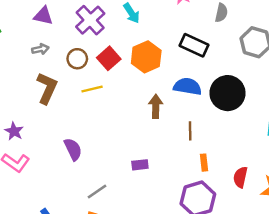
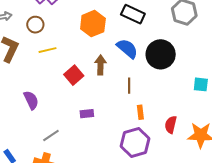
red square: (109, 58) -> (74, 75), moved
blue semicircle: (188, 86) -> (127, 49), turned 30

